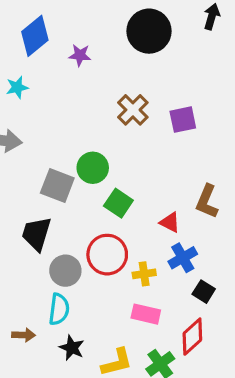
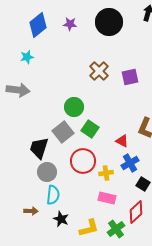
purple star: (80, 55) -> (70, 24), moved
gray square: (57, 185) -> (63, 132), moved, turned 30
gray circle: (65, 271) -> (47, 172), moved

